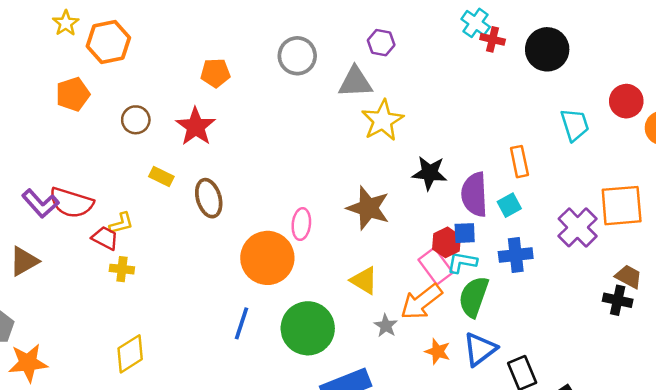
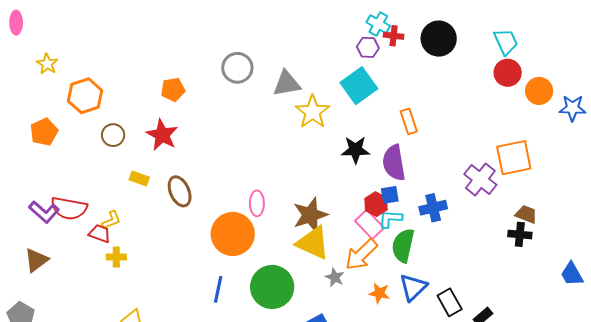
orange hexagon: (108, 42) -> (85, 96), moved
purple hexagon: (381, 43) -> (368, 47), moved
orange pentagon: (73, 94) -> (44, 132), moved
cyan trapezoid: (575, 125) -> (506, 42), moved
orange rectangle: (519, 162) -> (409, 121), moved
cyan square: (509, 205) -> (359, 86), moved, size x1.8
brown star: (368, 208) -> (310, 215), moved, turned -30
yellow triangle: (364, 280) -> (313, 243), size x1.5

